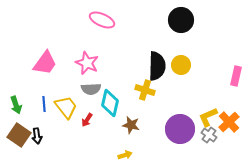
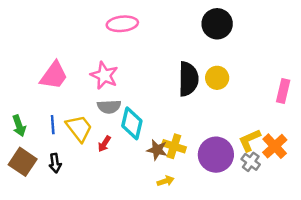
pink ellipse: (102, 20) -> (122, 24), turned -30
yellow cross: (145, 90) -> (174, 146), moved
black arrow: (37, 136) -> (55, 163), moved
yellow arrow: (125, 155) -> (166, 181), moved

